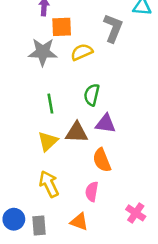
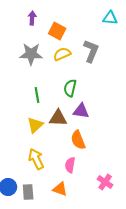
orange square: (62, 27) -> (57, 31), moved, turned 30
gray L-shape: (113, 28) -> (91, 51), moved

